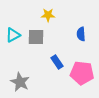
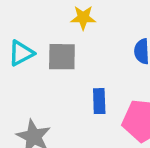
blue rectangle: (57, 62) -> (99, 101), turned 32

